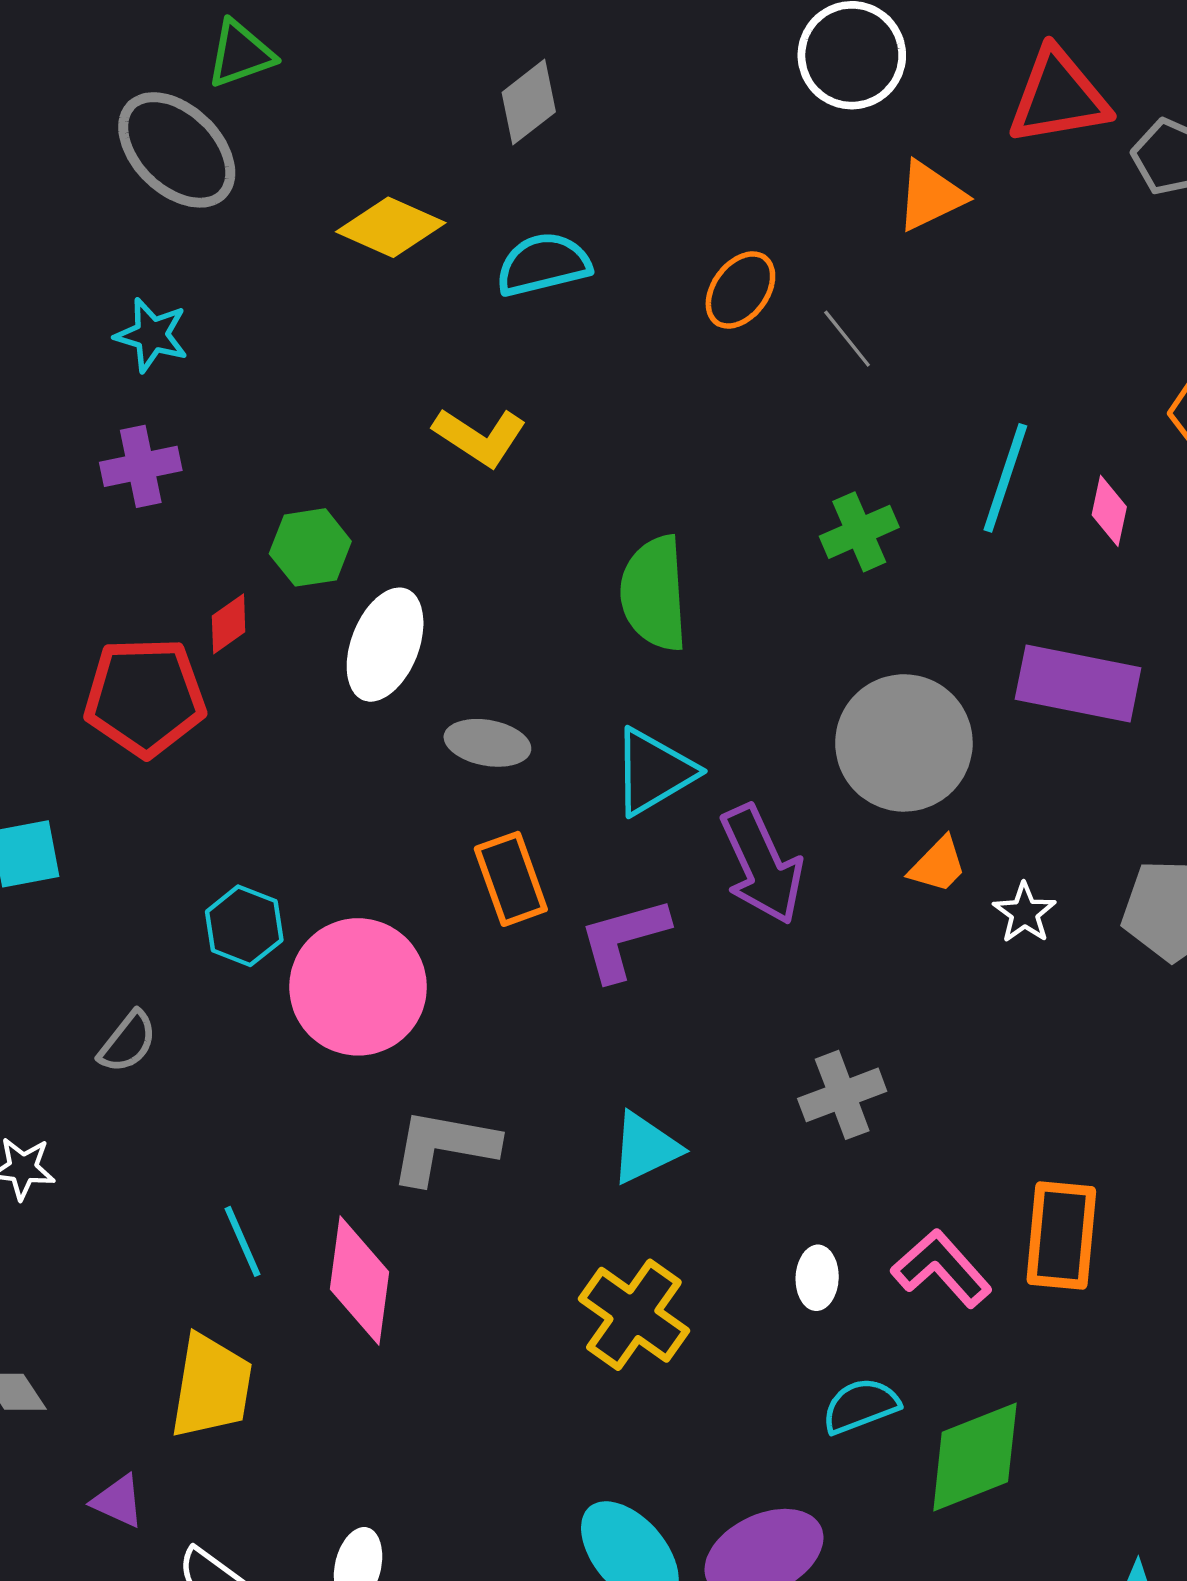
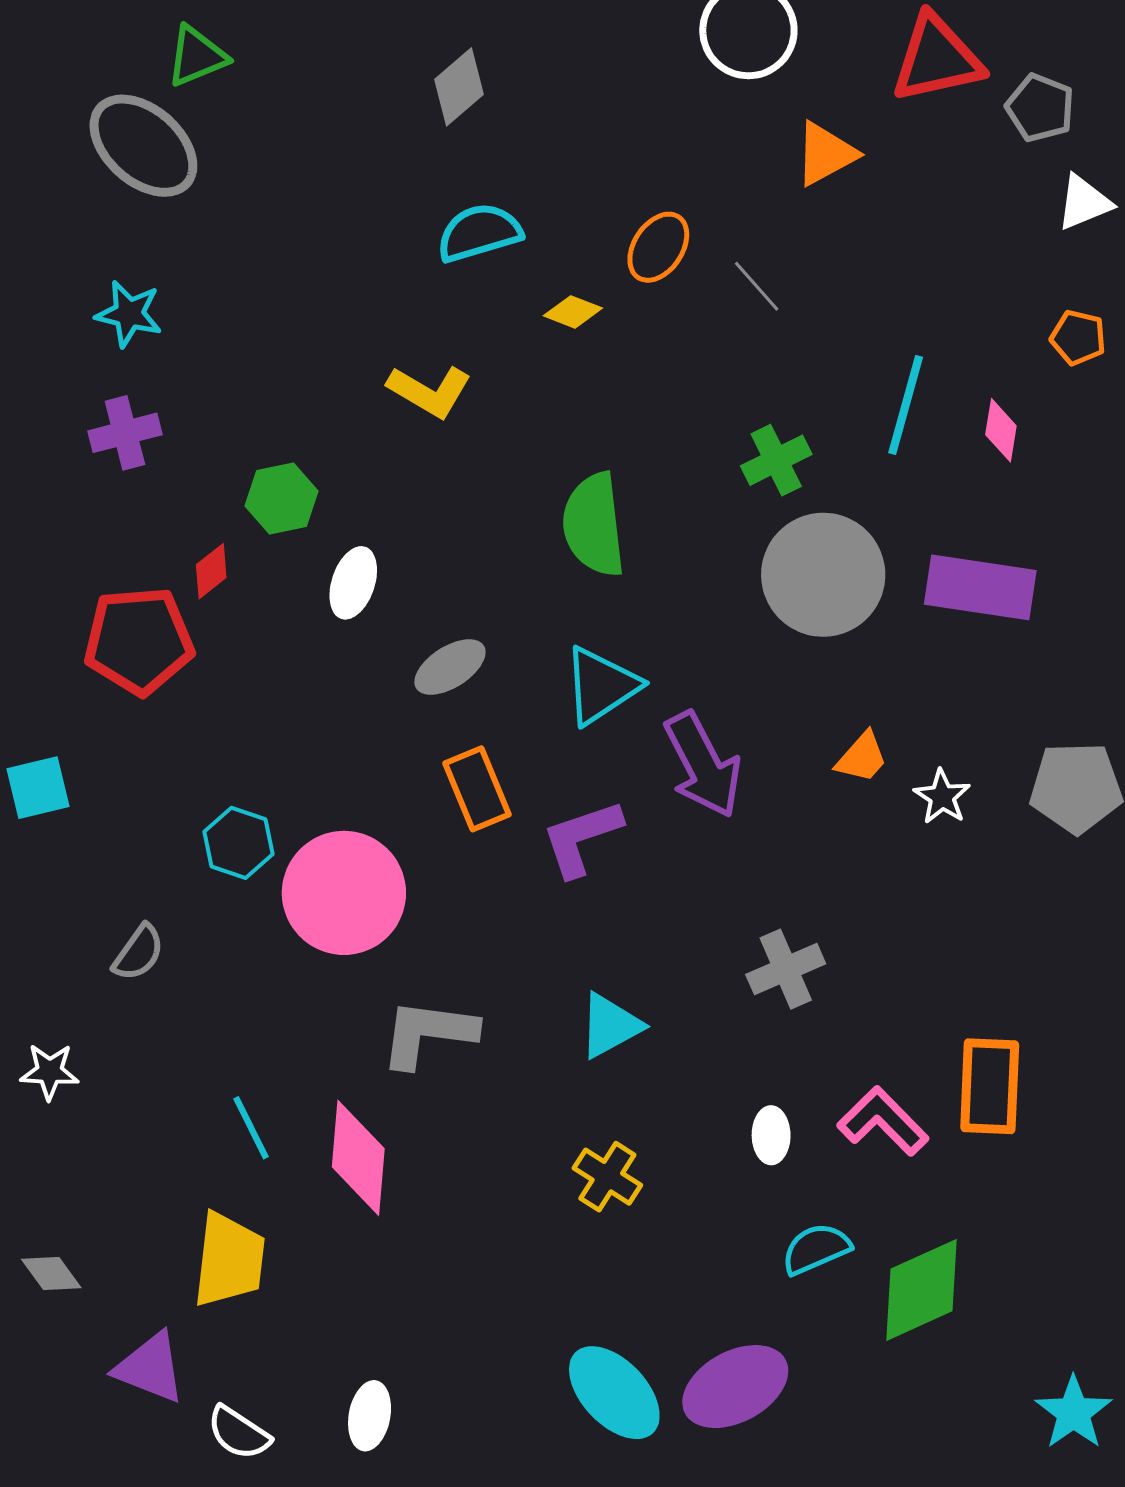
yellow diamond: (391, 227) -> (573, 312), moved, size x0.6
white ellipse: (385, 645) -> (353, 583), size x0.7
gray ellipse: (487, 743) -> (450, 667), turned -40
gray circle: (904, 743) -> (823, 575), moved
yellow cross: (634, 1315) -> (607, 1177), size x0.7
purple triangle: (118, 1501) -> (150, 1368), size x1.5

